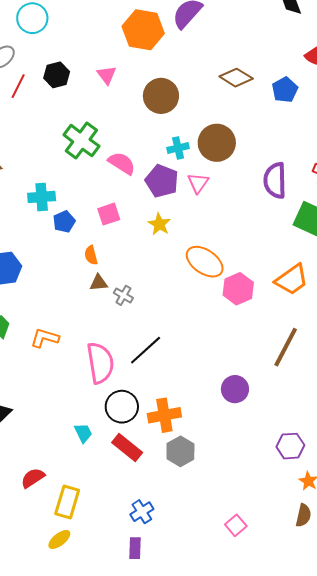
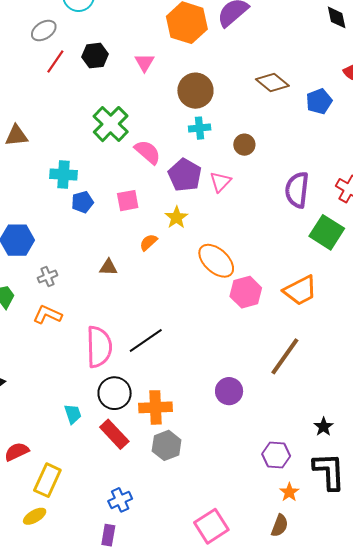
brown circle: (217, 143) -> (244, 145), size x0.6
cyan cross: (178, 148) -> (200, 128), moved
orange semicircle: (91, 255) -> (148, 242), moved, turned 54
gray cross: (123, 295) -> (47, 277), moved, turned 30
pink square: (236, 525) -> (211, 526), size x1.6

